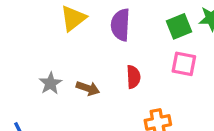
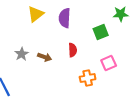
green square: (179, 26) -> (101, 32), moved
pink square: (184, 64) -> (109, 63), moved, turned -35

